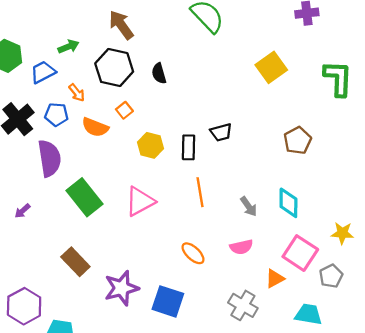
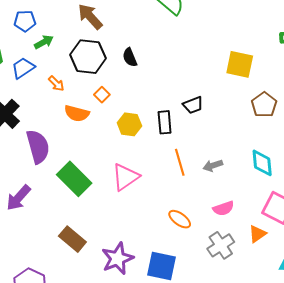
yellow square: (271, 67) -> (240, 64), moved, turned -36
blue pentagon: (56, 115) -> (25, 21), moved
gray arrow: (249, 206) -> (213, 166), moved, turned 114
purple arrow: (22, 211) -> (18, 198), size x1.8
gray cross: (243, 305) -> (221, 245), moved, turned 32

